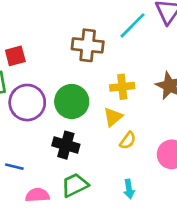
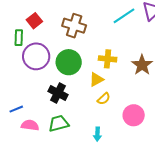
brown cross: (88, 45) -> (74, 26), moved
red square: (15, 56) -> (34, 21), turned -35
blue line: (14, 167) -> (16, 109), moved, turned -48

